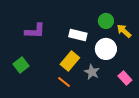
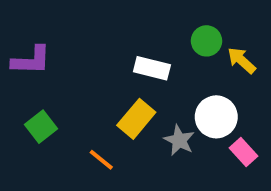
purple L-shape: (35, 31) -> (31, 60), moved
white circle: (106, 49) -> (216, 117), moved
orange line: (64, 82) -> (101, 160), moved

